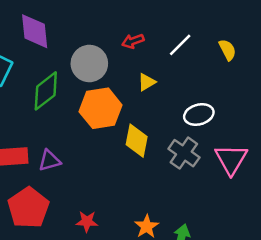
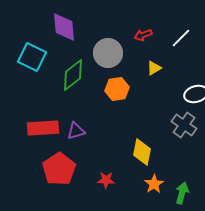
orange hexagon: (101, 108) -> (117, 89), size x0.7
yellow diamond: (137, 141) -> (142, 152), moved

